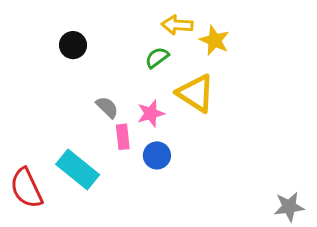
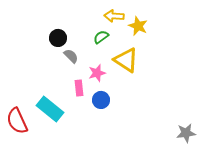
black circle: (73, 45) -> (58, 38), moved
gray semicircle: (107, 107) -> (71, 56), moved

